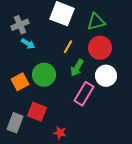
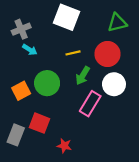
green triangle: (96, 22) -> (117, 23), moved
yellow line: (68, 47) -> (73, 53), turned 48

